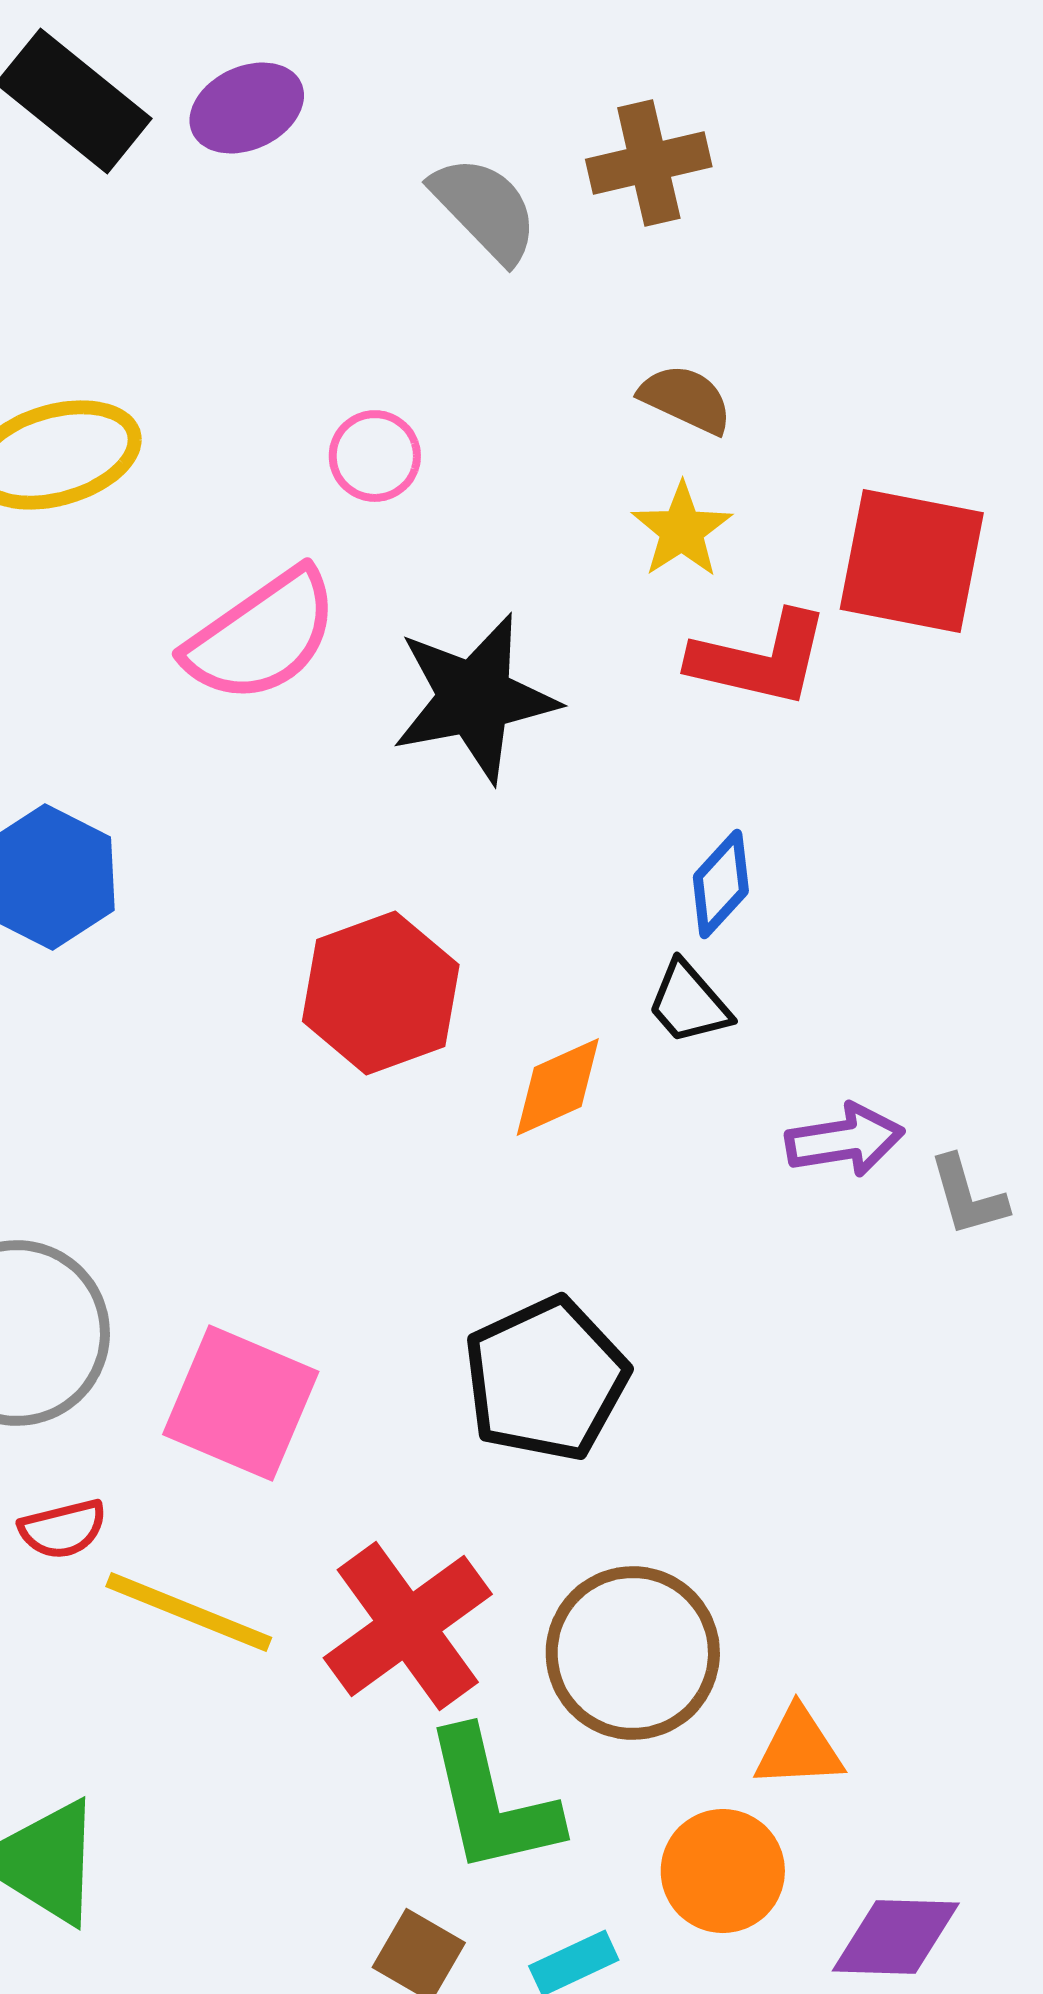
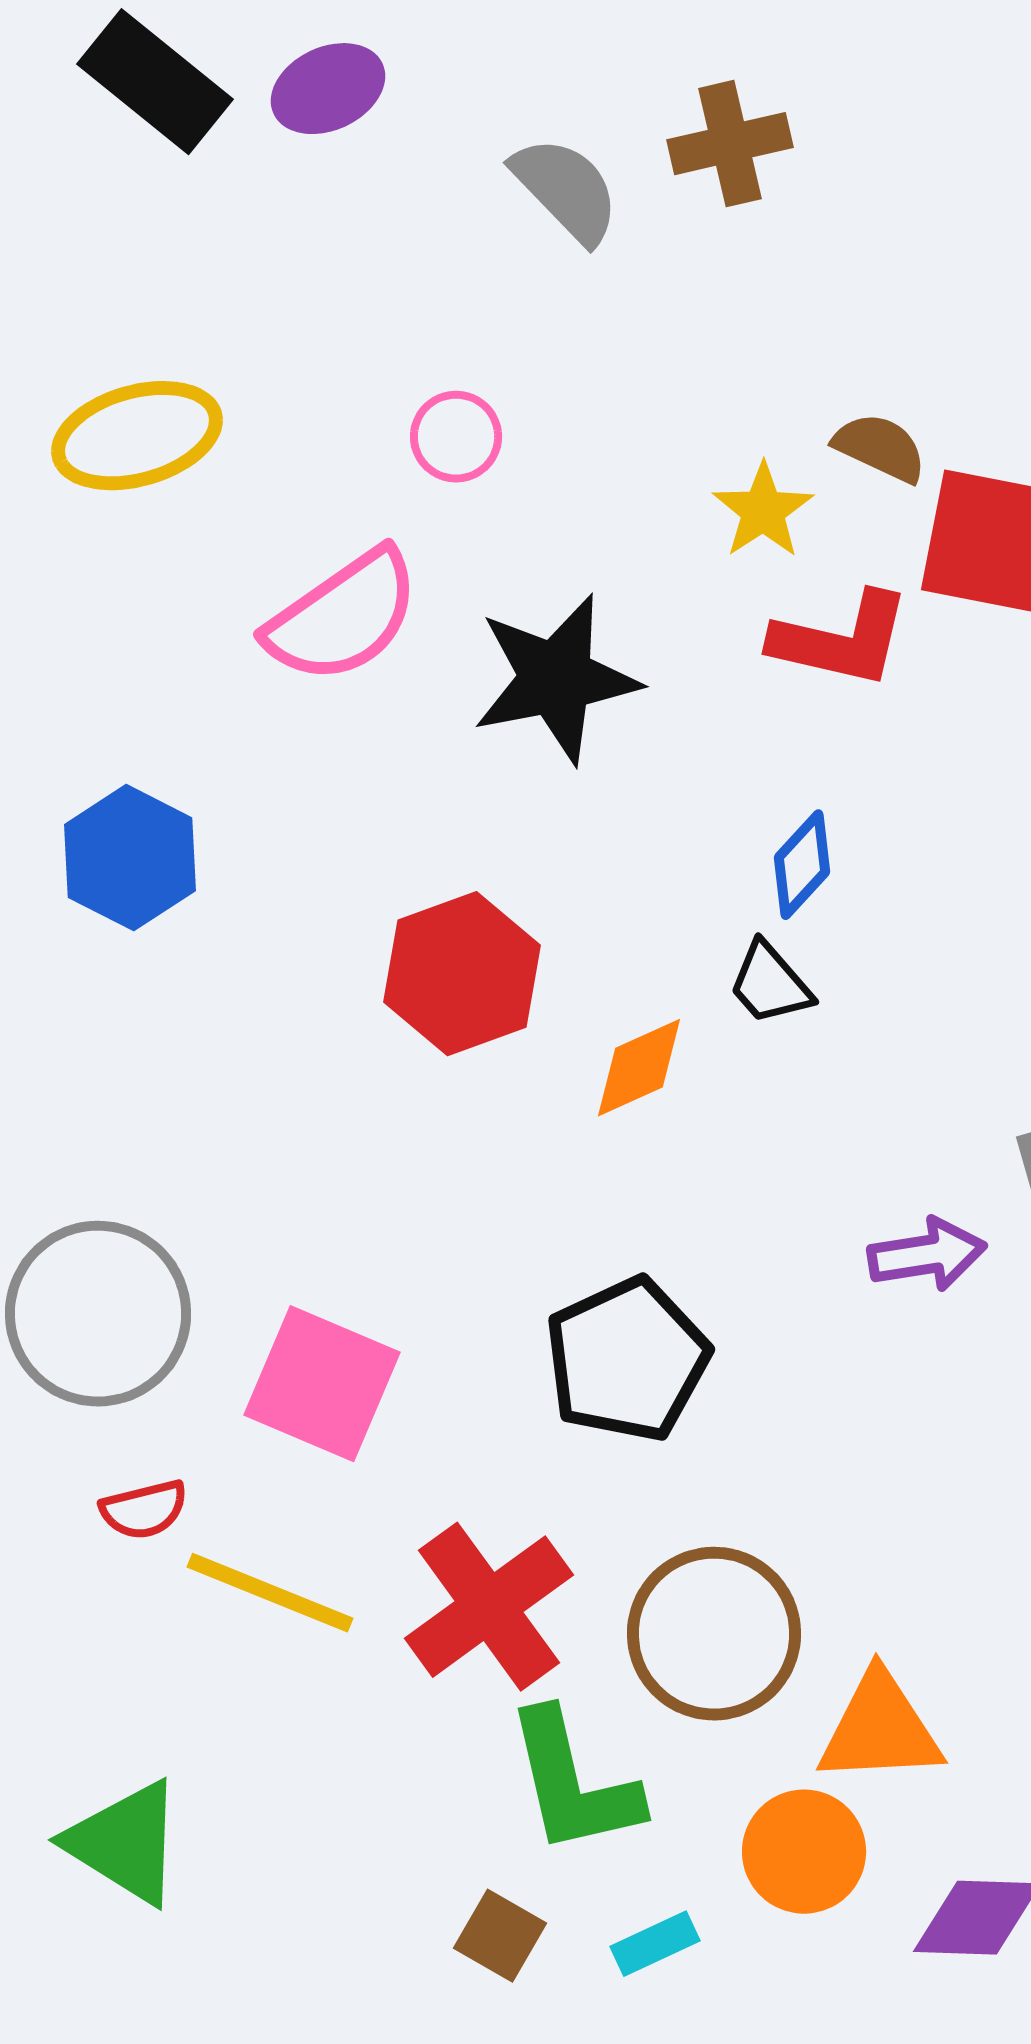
brown semicircle: (686, 399) -> (880, 448), moved
purple arrow: (845, 1140) -> (927, 1255), moved
orange triangle: (799, 1748) -> (880, 1729), size x1.4

